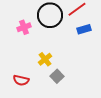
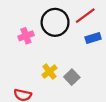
gray square: (57, 76) -> (72, 77), moved

